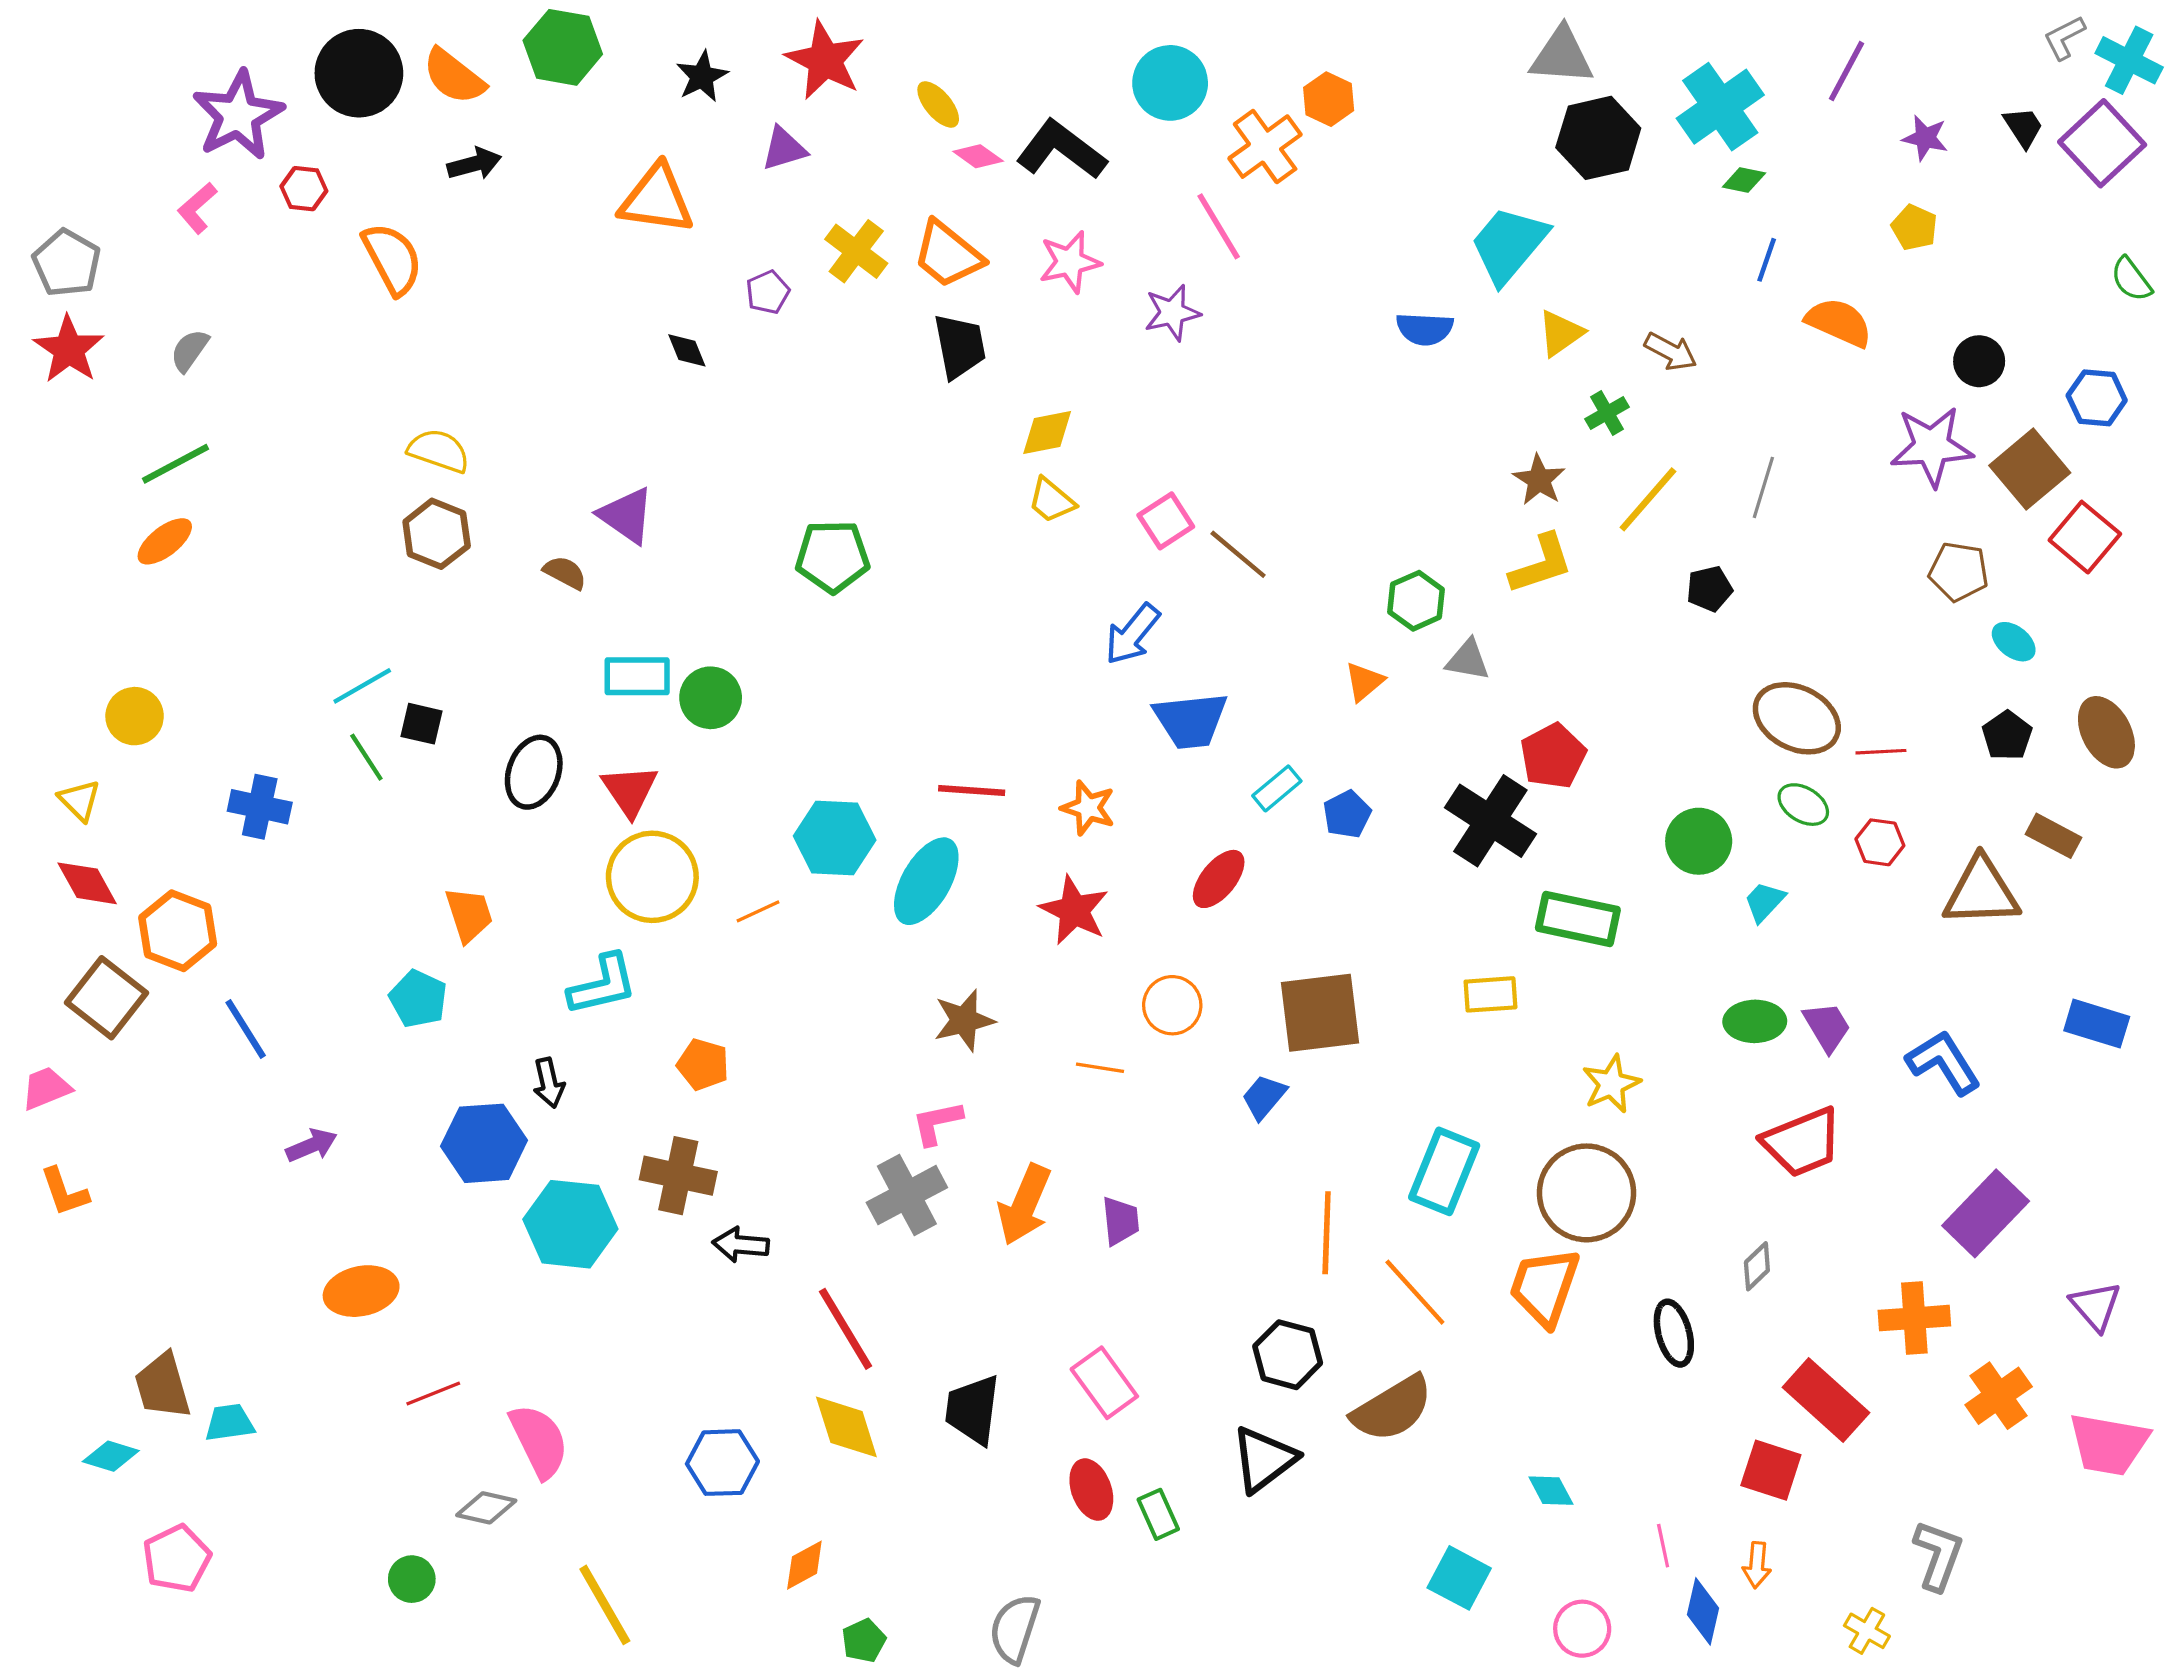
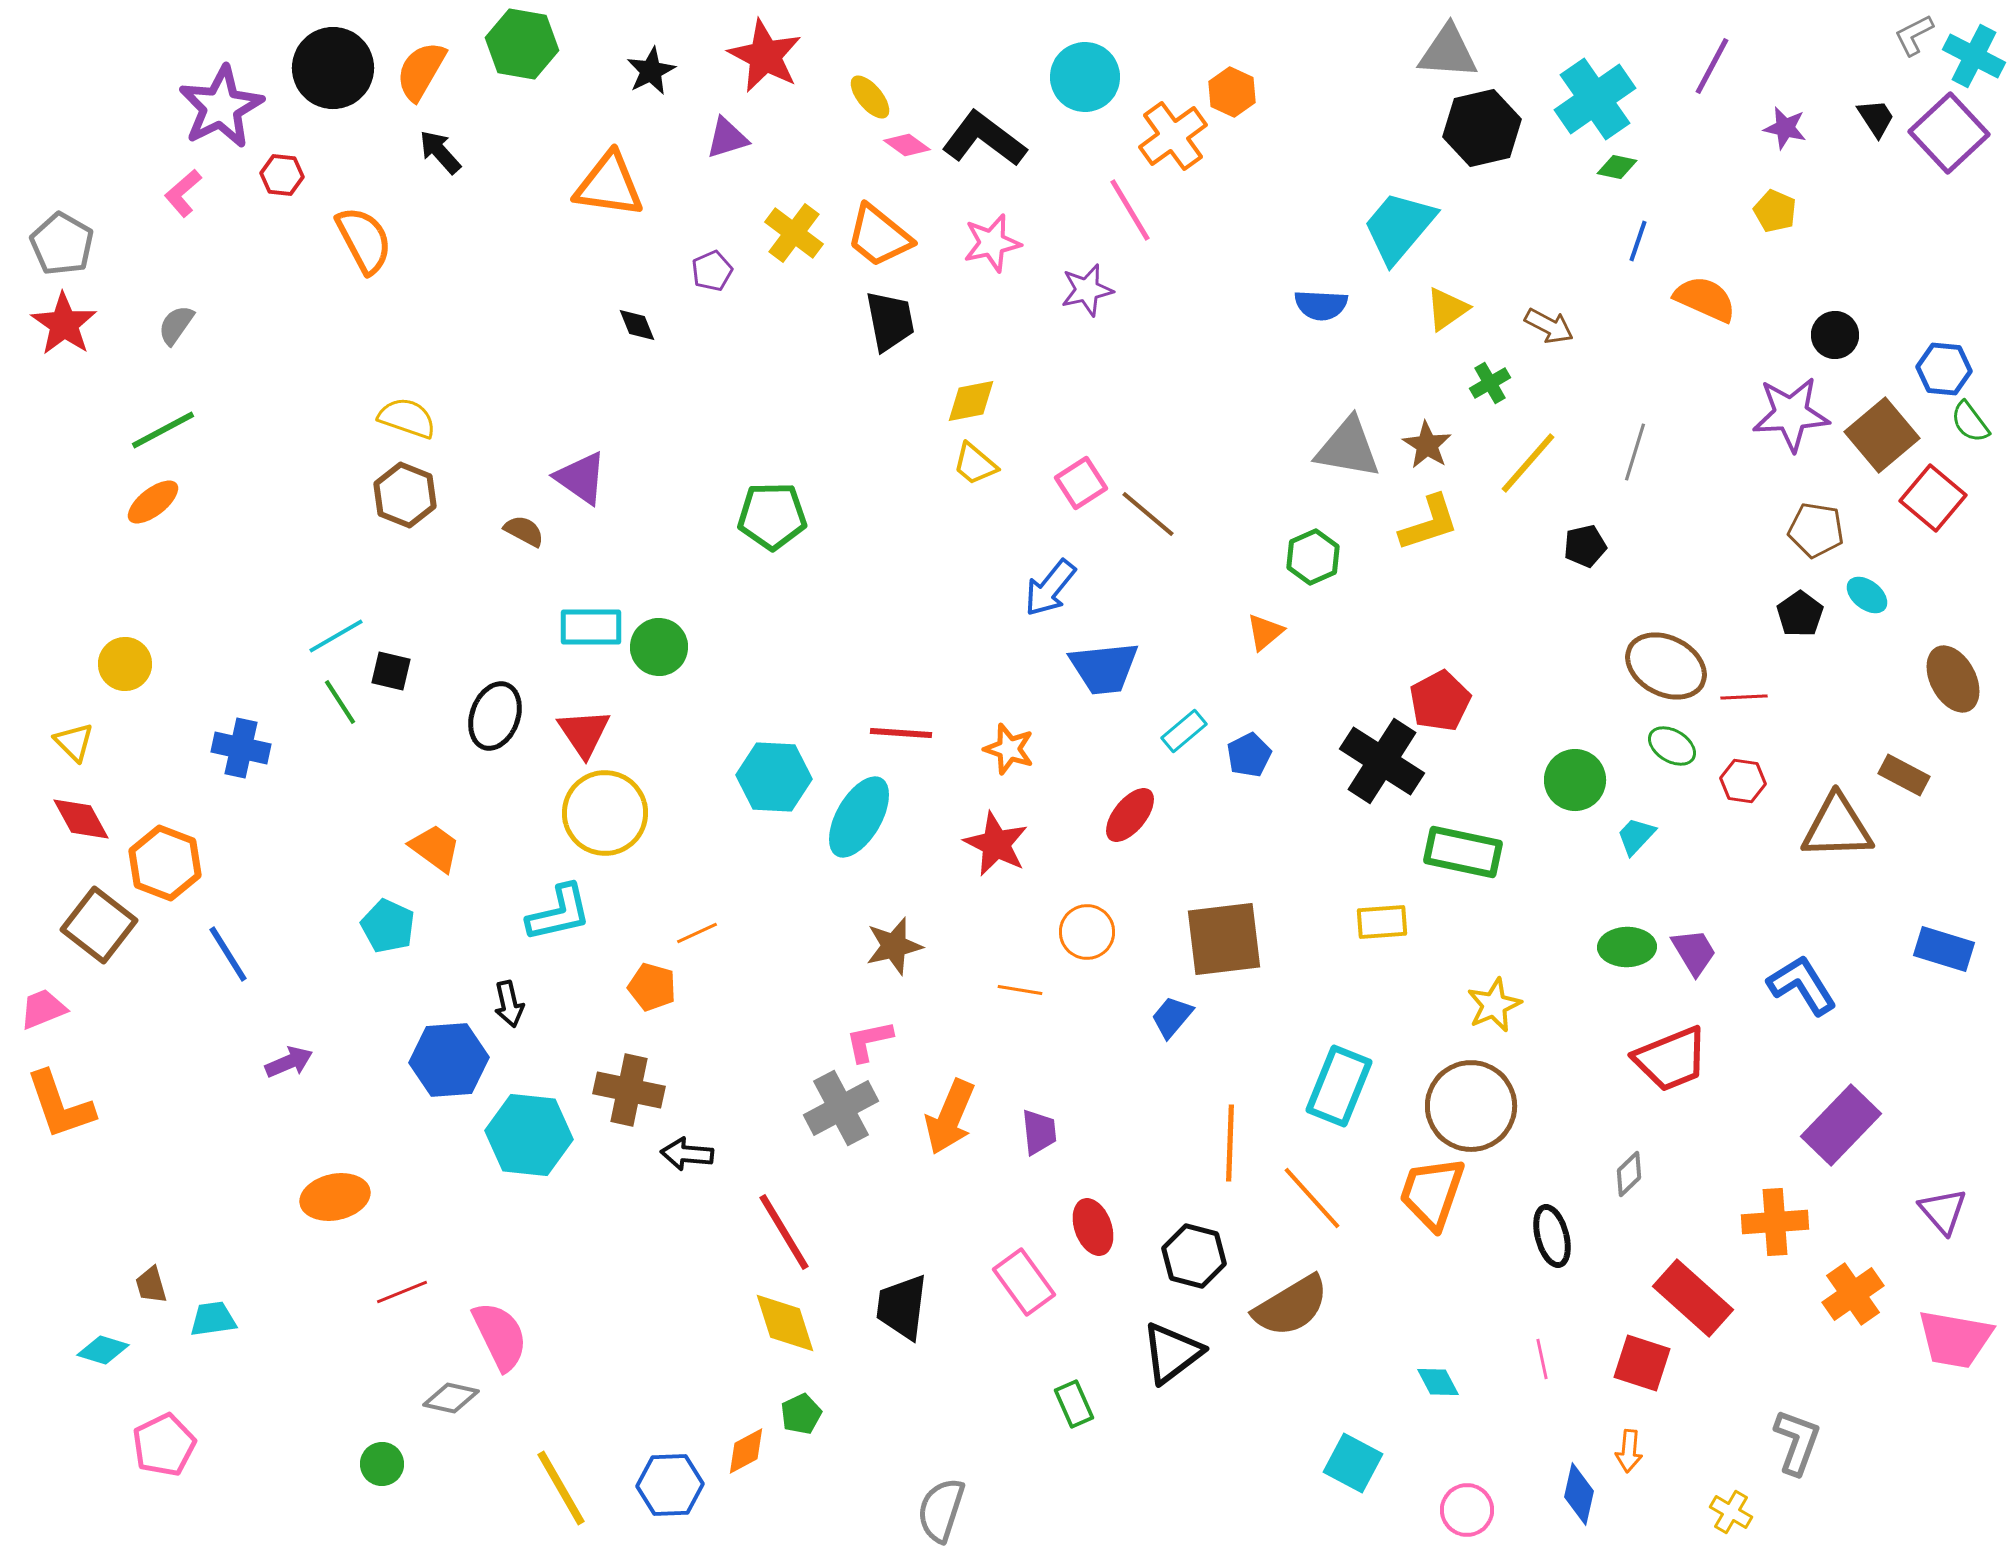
orange semicircle: (454, 76) -> (421, 71), turned 82
black arrow: (474, 164) -> (440, 152), turned -117
green semicircle: (2131, 279) -> (1970, 422), moved
gray triangle: (1468, 660) -> (1348, 448), moved, size x1.6
black pentagon: (2007, 736) -> (1800, 614), moved
orange line: (758, 911) -> (697, 933), moved
orange trapezoid: (469, 915) -> (435, 848), turned -36
orange L-shape: (64, 1192) -> (60, 1105), size x1.5
brown trapezoid: (163, 1386) -> (151, 1285), size x0.6
blue hexagon: (722, 1463) -> (670, 1485), moved
red ellipse: (1091, 1490) -> (1093, 1227), moved
pink line: (1663, 1546) -> (1542, 1359), moved
green pentagon: (864, 1641) -> (801, 1414), moved

